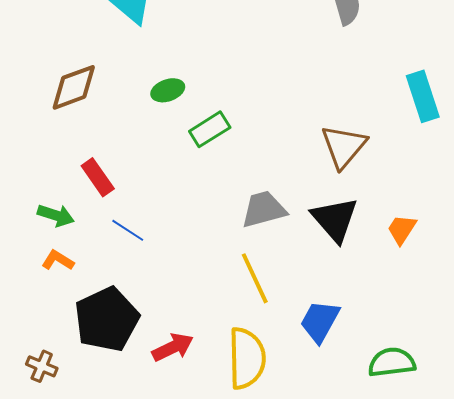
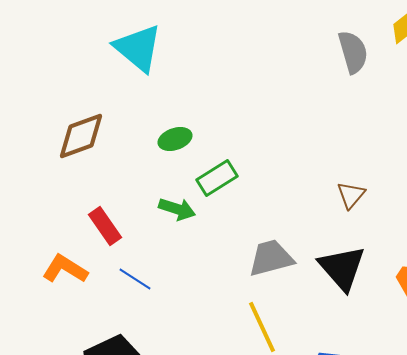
brown triangle: (344, 146) -> (351, 195), size x0.6
green arrow: (56, 215) -> (177, 209), moved
orange L-shape: (58, 260) -> (65, 269), moved, size x1.4

